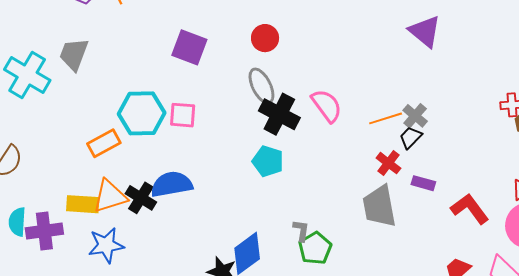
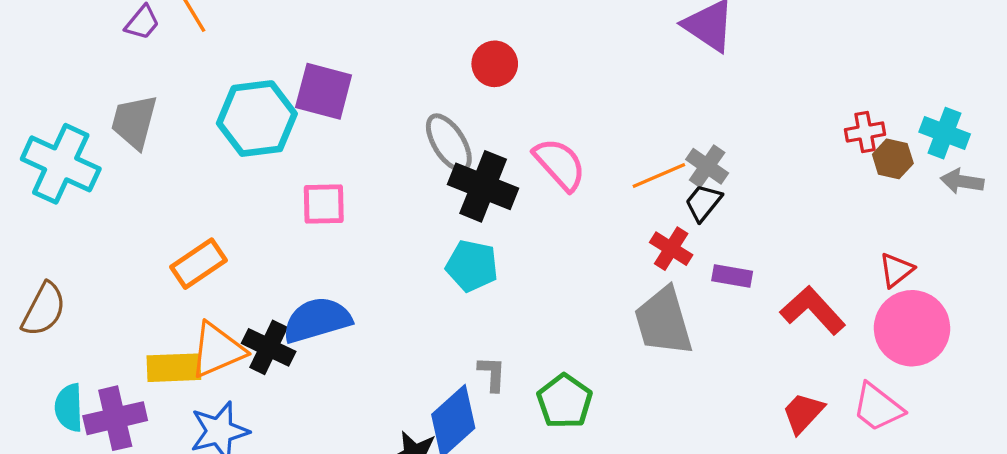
red circle: (265, 38) -> (495, 64), moved
cyan hexagon: (142, 113) -> (257, 119), moved
gray L-shape: (301, 230) -> (492, 374), moved

